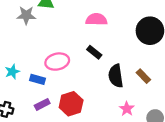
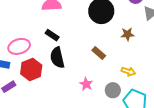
black semicircle: (116, 76) -> (57, 58), moved
red hexagon: (71, 104) -> (31, 69), moved

